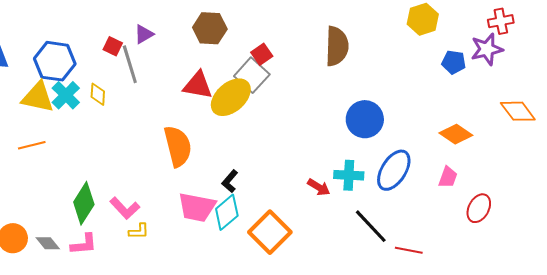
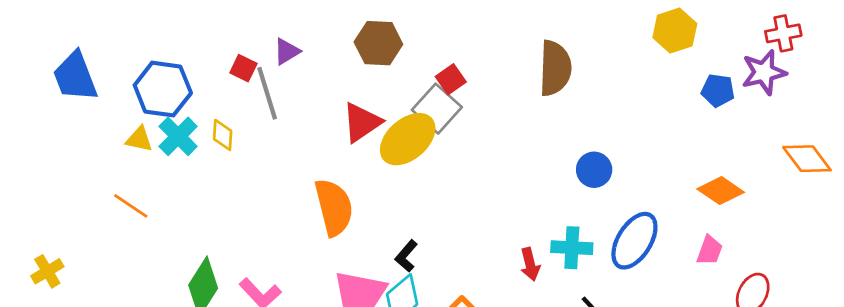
red triangle: (198, 85) -> (362, 122), turned -44
yellow triangle: (38, 97) -> (139, 139), size x0.6
blue circle: (365, 119) -> (594, 170), size x0.7
orange line: (32, 145) -> (131, 206), turned 48
red arrow: (319, 187) -> (530, 264), turned 45

